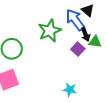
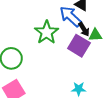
purple square: (78, 49) -> (79, 46), size x1.5

